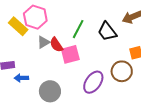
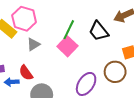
red semicircle: (56, 45) -> (26, 73), moved
pink square: (70, 54) -> (67, 46), moved, turned -30

